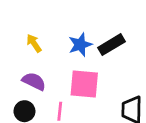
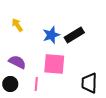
yellow arrow: (34, 43) -> (17, 25), moved

